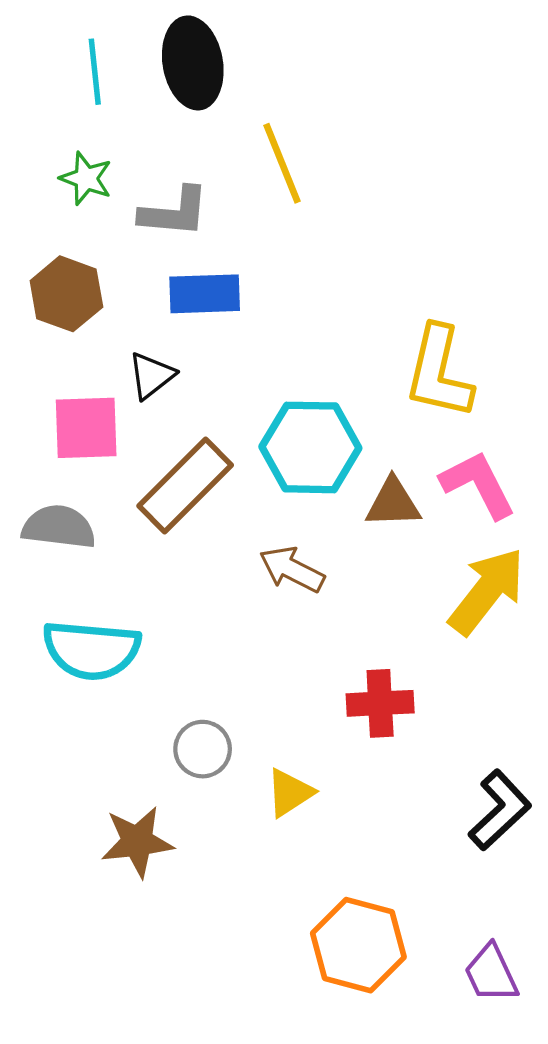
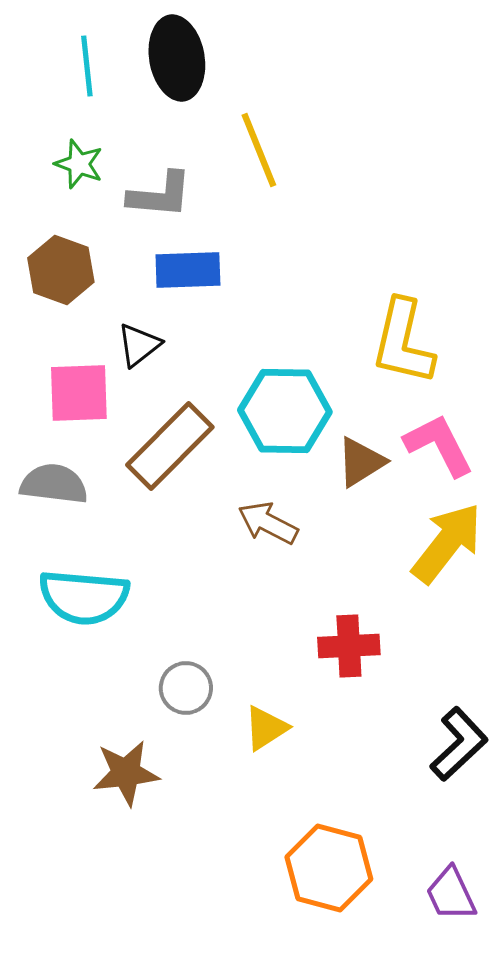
brown triangle: (393, 503) -> (361, 462), turned -30

